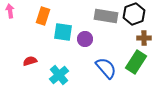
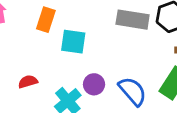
purple circle: (85, 39) -> (94, 84), moved

